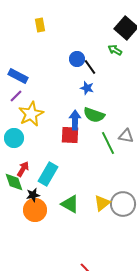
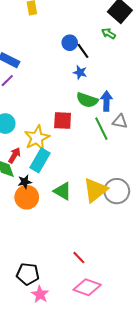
yellow star: (31, 114) -> (37, 138), moved
blue arrow: (75, 120) -> (107, 101), moved
yellow triangle: (102, 203) -> (95, 190), size x1.5

